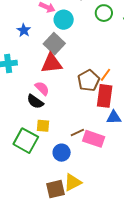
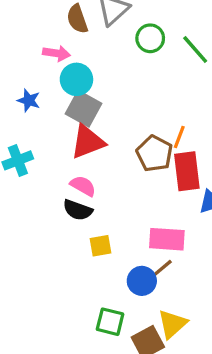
cyan circle: (64, 20) -> (76, 79), moved
brown line: (77, 133) -> (162, 268), moved
pink rectangle: (94, 139) -> (167, 239), moved
green square: (26, 141) -> (110, 322), moved, size x0.7

